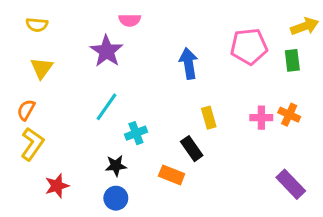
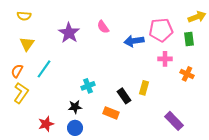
pink semicircle: (130, 20) -> (103, 27), moved, turned 56
blue arrow: (189, 63) -> (134, 41), moved, turned -90
cyan line: (107, 107) -> (44, 69), moved
yellow rectangle: (209, 118) -> (144, 88), moved, turned 32
pink cross: (261, 118) -> (165, 59), moved
purple rectangle: (291, 184) -> (174, 121), moved
red star: (57, 186) -> (46, 124), moved

